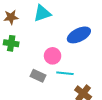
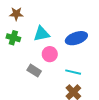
cyan triangle: (42, 13) -> (42, 34), moved
cyan line: (65, 73) -> (73, 72), moved

